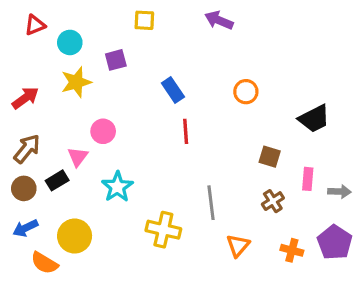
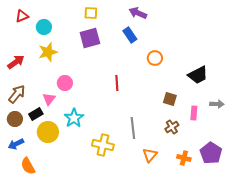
purple square: (116, 60) -> (90, 38), moved, size x1.5
blue rectangle: (173, 90) -> (130, 35), moved
gray arrow: (339, 192) -> (217, 104), moved
yellow circle: (75, 236) -> (48, 132), moved
orange semicircle: (44, 263) -> (28, 166), turned 30

